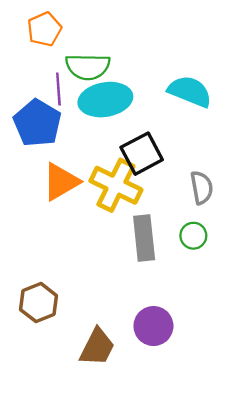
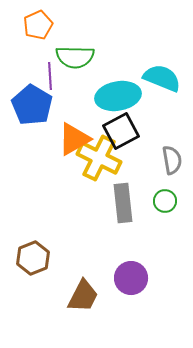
cyan ellipse: (105, 100) -> (118, 96), moved
orange triangle: (61, 182) -> (74, 139), moved

